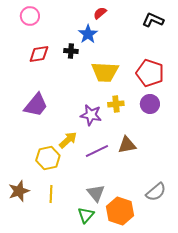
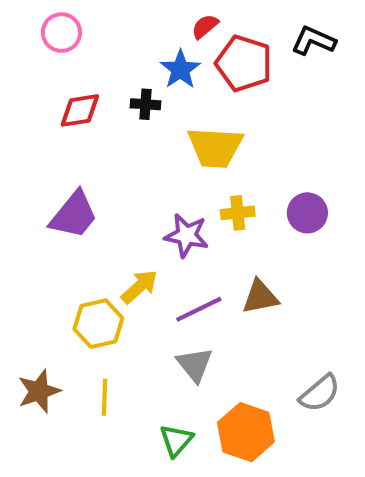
red pentagon: (150, 73) -> (244, 63), moved
gray triangle: (96, 193) -> (195, 365), moved

